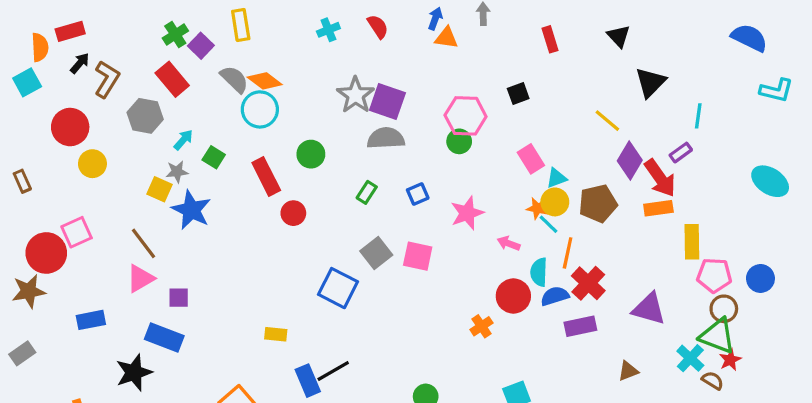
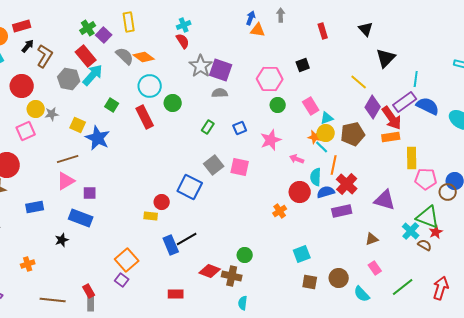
red semicircle: (378, 27) -> (183, 41), moved
blue semicircle: (749, 38) -> (428, 106), moved
cyan circle: (260, 109) -> (150, 86), moved
gray semicircle: (386, 138) -> (220, 93), size x0.7
cyan arrow: (183, 140) -> (93, 75), moved, size x1.6
green circle: (459, 141) -> (278, 105), moved
purple rectangle: (681, 153) -> (405, 102), size x1.6
gray star: (177, 172) -> (52, 114), moved
red circle: (293, 213) -> (162, 202), moved
pink square: (77, 232) -> (26, 131), moved
brown line: (143, 243) -> (68, 159), turned -70
brown circle: (724, 309) -> (448, 192), moved
black star: (134, 373) -> (62, 240), size x0.6

